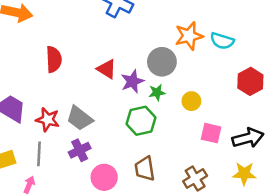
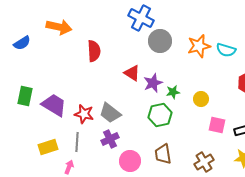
red semicircle: (54, 59) -> (94, 51), moved
gray circle: (162, 62) -> (160, 41), moved

